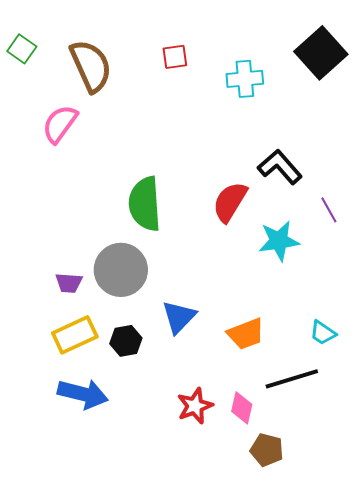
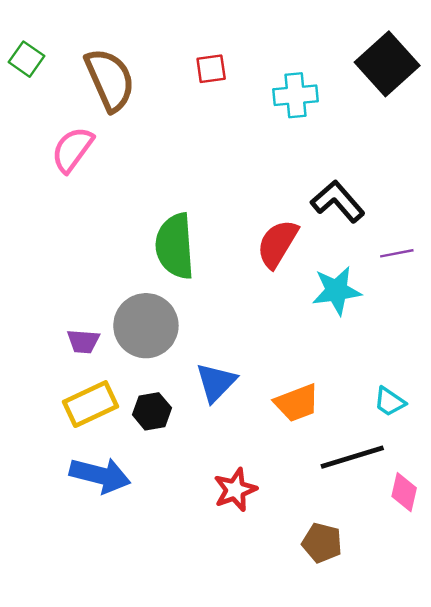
purple line: (329, 210) -> (397, 253), turned -72
pink diamond: (242, 408) -> (404, 492), moved

